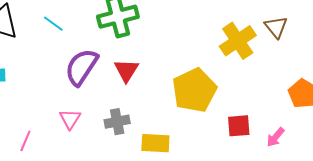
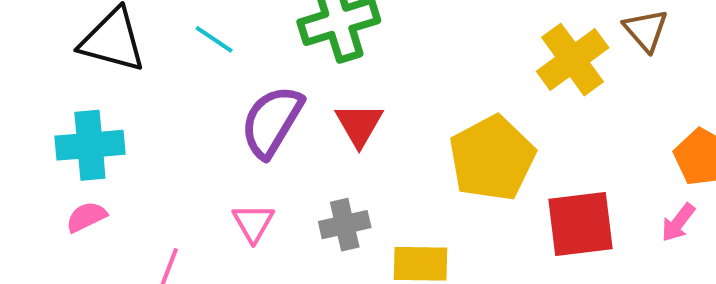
red square: (239, 126) -> (581, 224), size x1.5
pink arrow: (276, 137) -> (678, 223), moved

